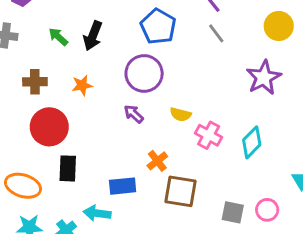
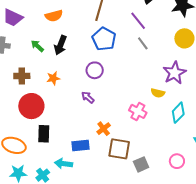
purple circle: (144, 73) -> (95, 70), size x0.7
yellow semicircle: (181, 114) -> (158, 93), moved
cyan diamond: (252, 142) -> (178, 113), moved
gray square: (233, 212) -> (141, 164), moved, turned -35

